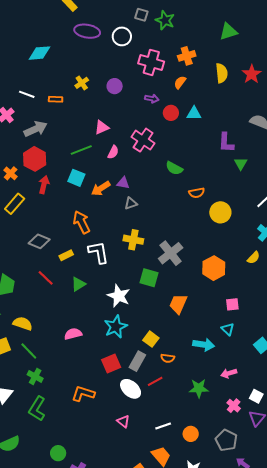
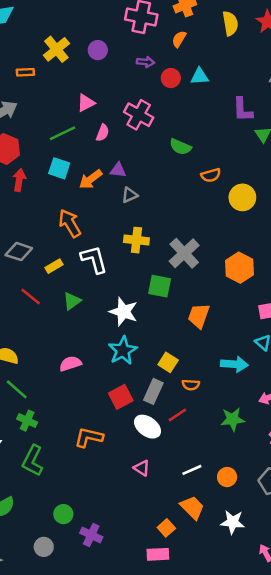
yellow cross: (82, 83) -> (56, 49), size x1.5

